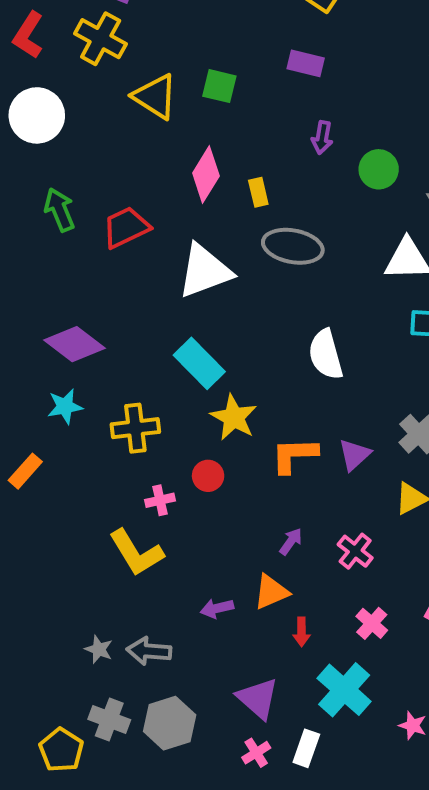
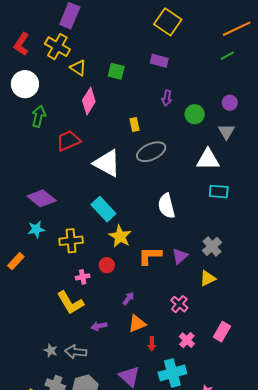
yellow triangle: (155, 97) -> (78, 68), moved, size x0.7
pink diamond: (206, 175) -> (89, 101), moved
green arrow: (60, 210) -> (39, 116), moved, turned 35
gray ellipse: (293, 246) -> (151, 152), turned -36
white triangle: (205, 271) -> (107, 163), turned 48
purple arrow: (291, 542) -> (128, 298), moved
purple arrow: (217, 608) -> (99, 326), moved
cyan cross: (344, 690) -> (172, 373), turned 32

